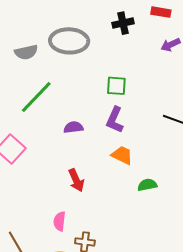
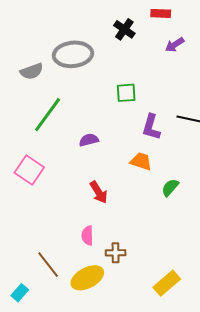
black cross: (123, 23) -> (124, 29), turned -35
purple L-shape: (115, 120) -> (151, 127), moved
green semicircle: (147, 185) -> (170, 188), turned -30

